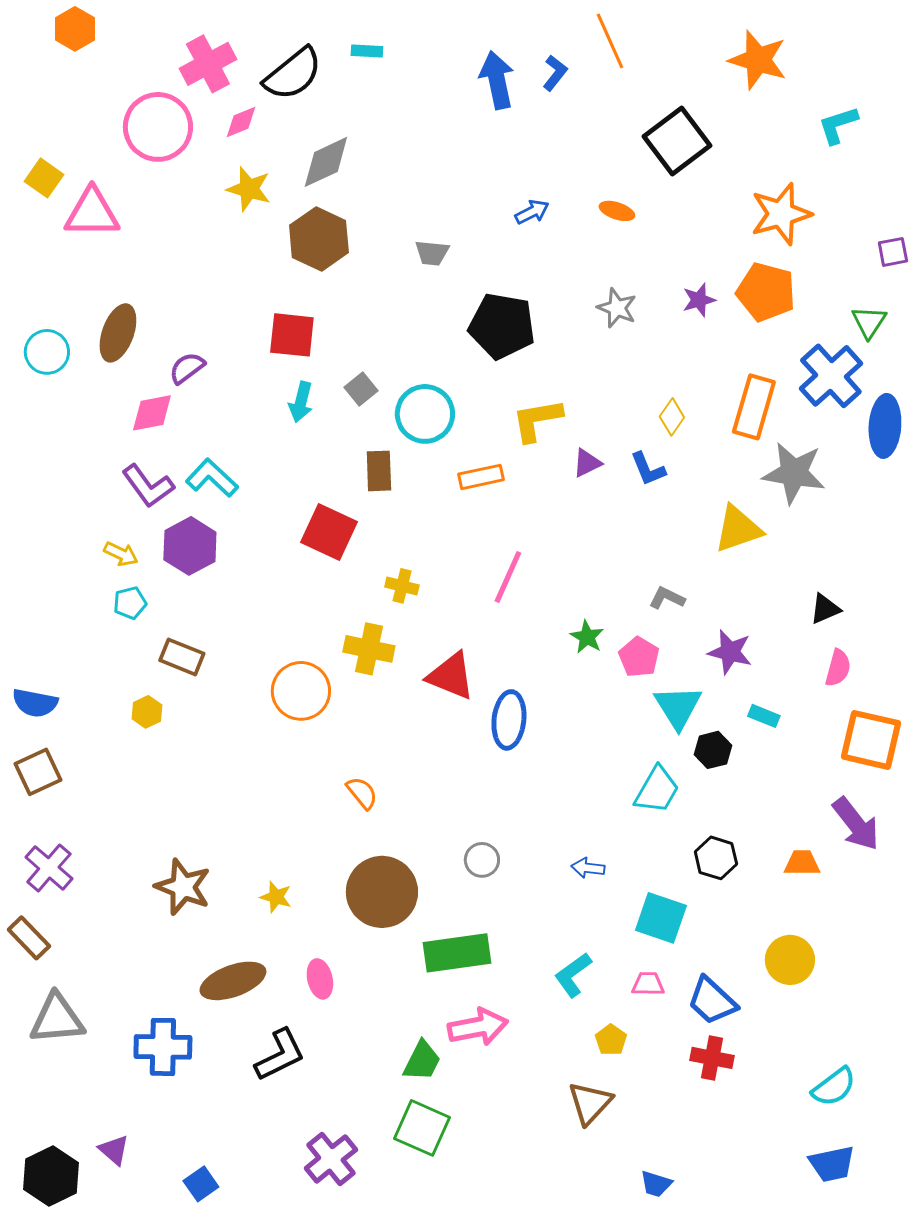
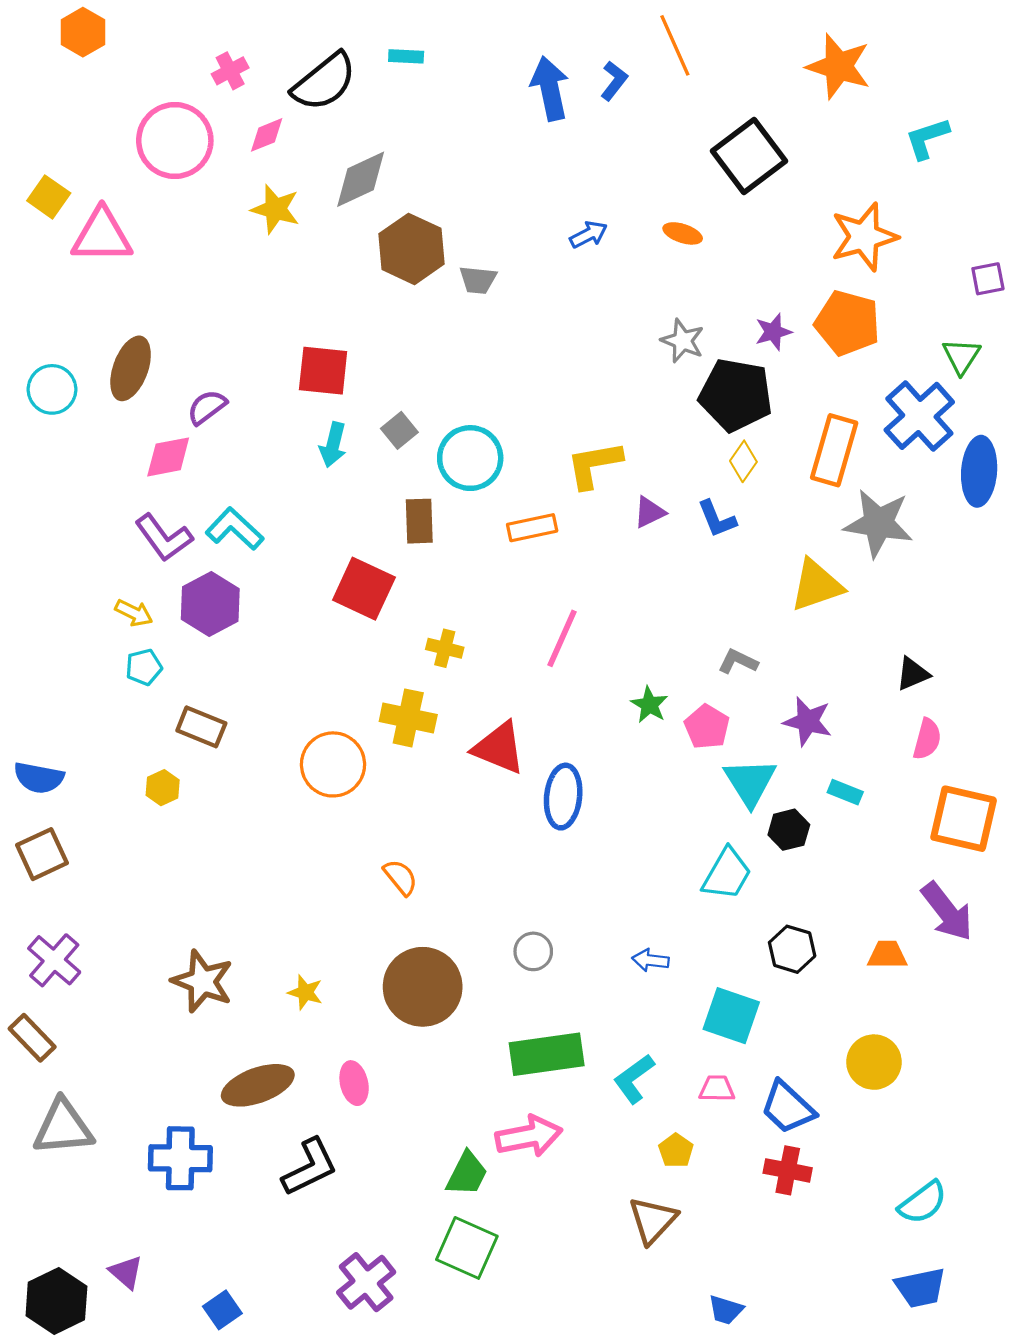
pink cross: (208, 64) -> (230, 71), size x0.6
brown hexagon: (319, 239) -> (412, 249), moved
black pentagon: (502, 326) -> (736, 395), moved
green rectangle: (457, 953) -> (547, 1054), moved

